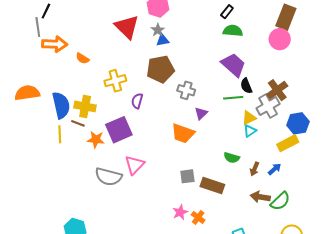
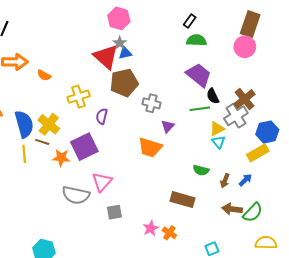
red triangle: (127, 27) -> (106, 57), moved
yellow cross: (85, 106) -> (49, 124), turned 30
cyan triangle: (250, 131) -> (218, 142), turned -32
gray square: (187, 176) -> (114, 212), moved

